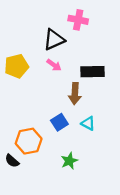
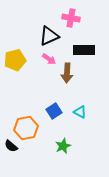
black rectangle: (93, 72) -> (84, 50), moved
brown arrow: (75, 94) -> (67, 73), moved

